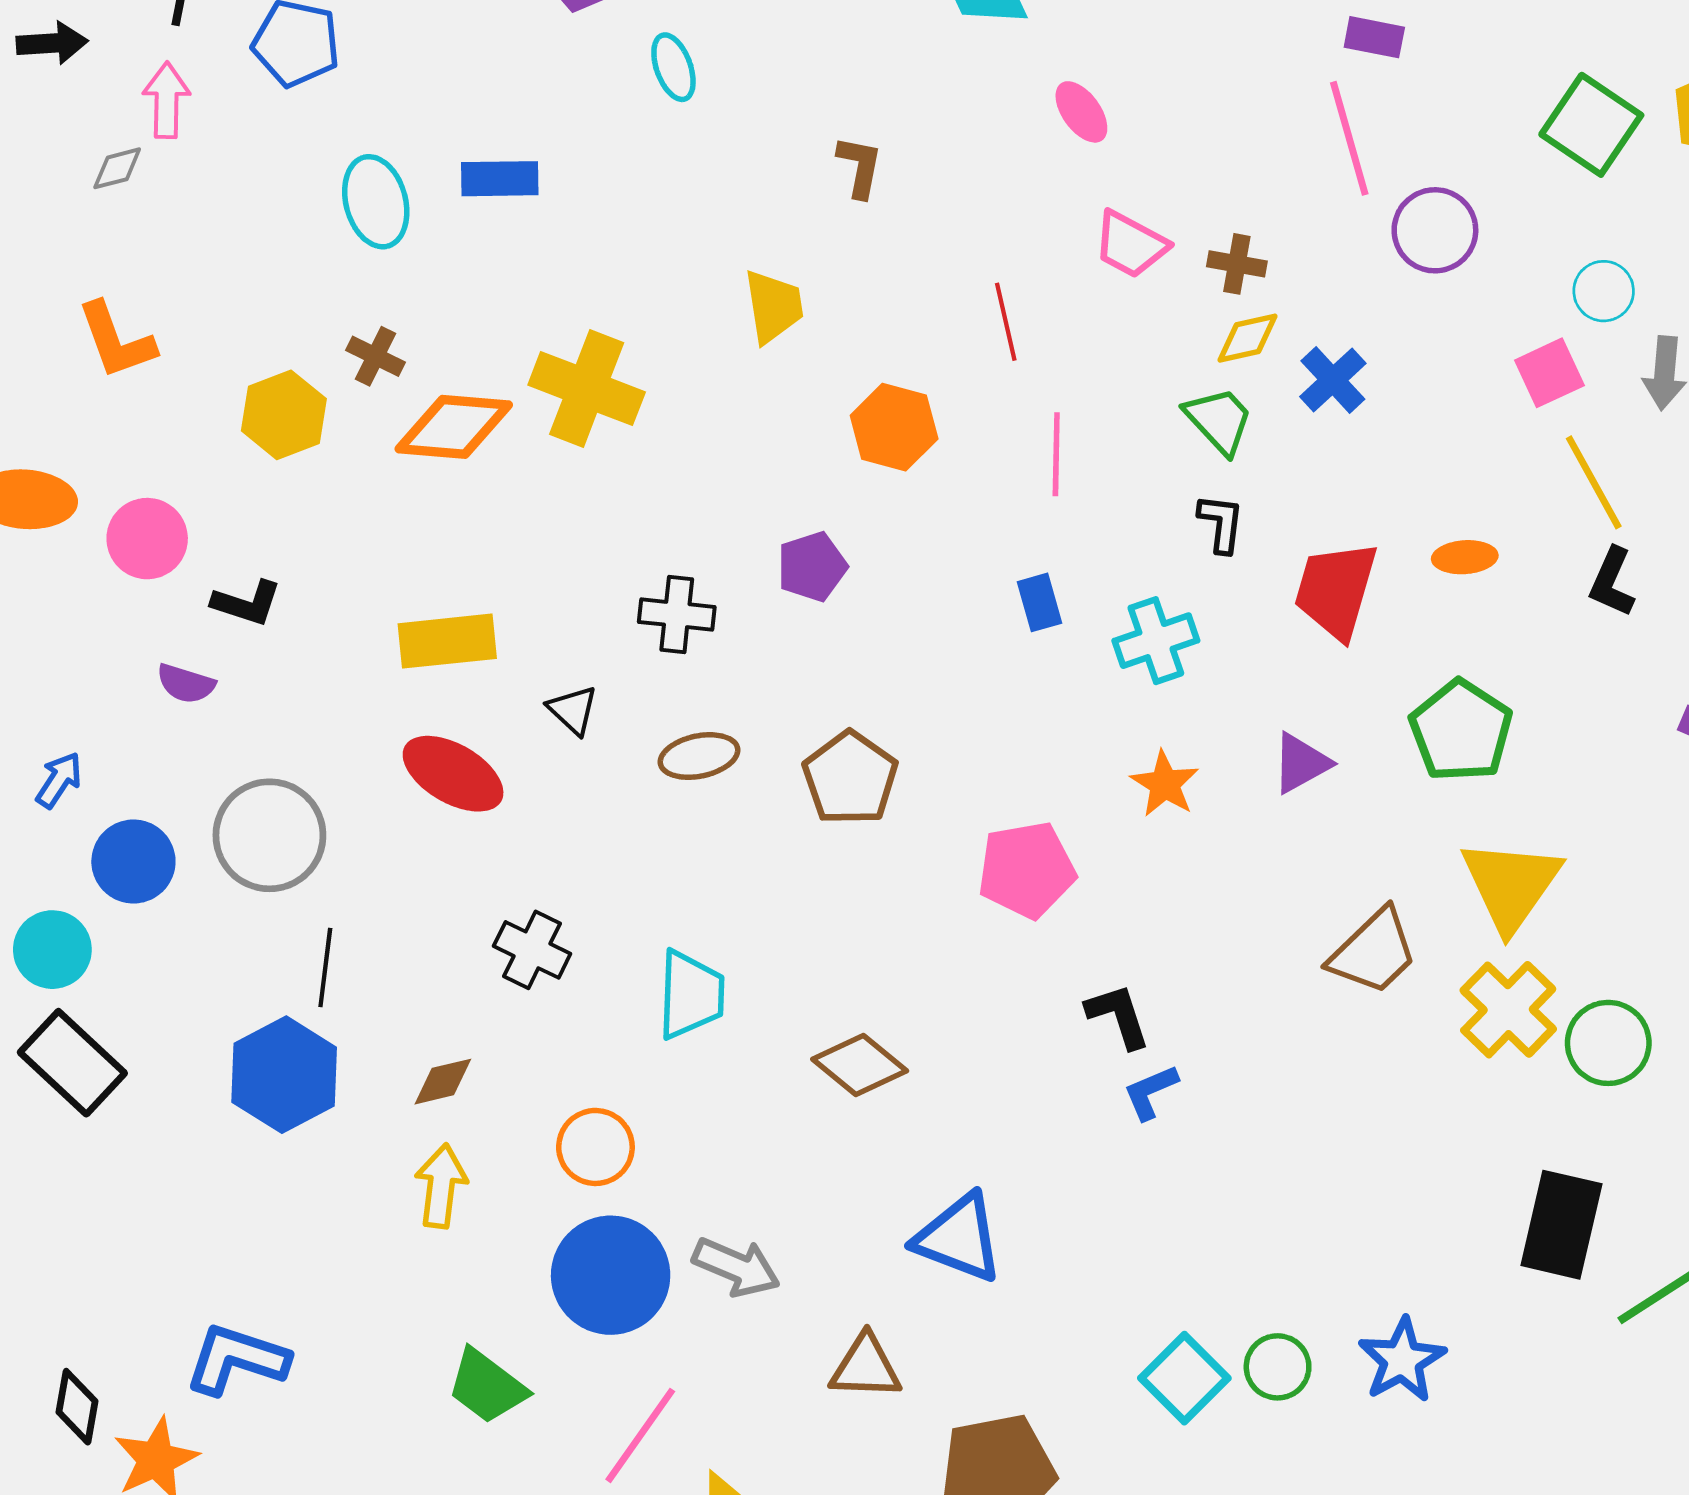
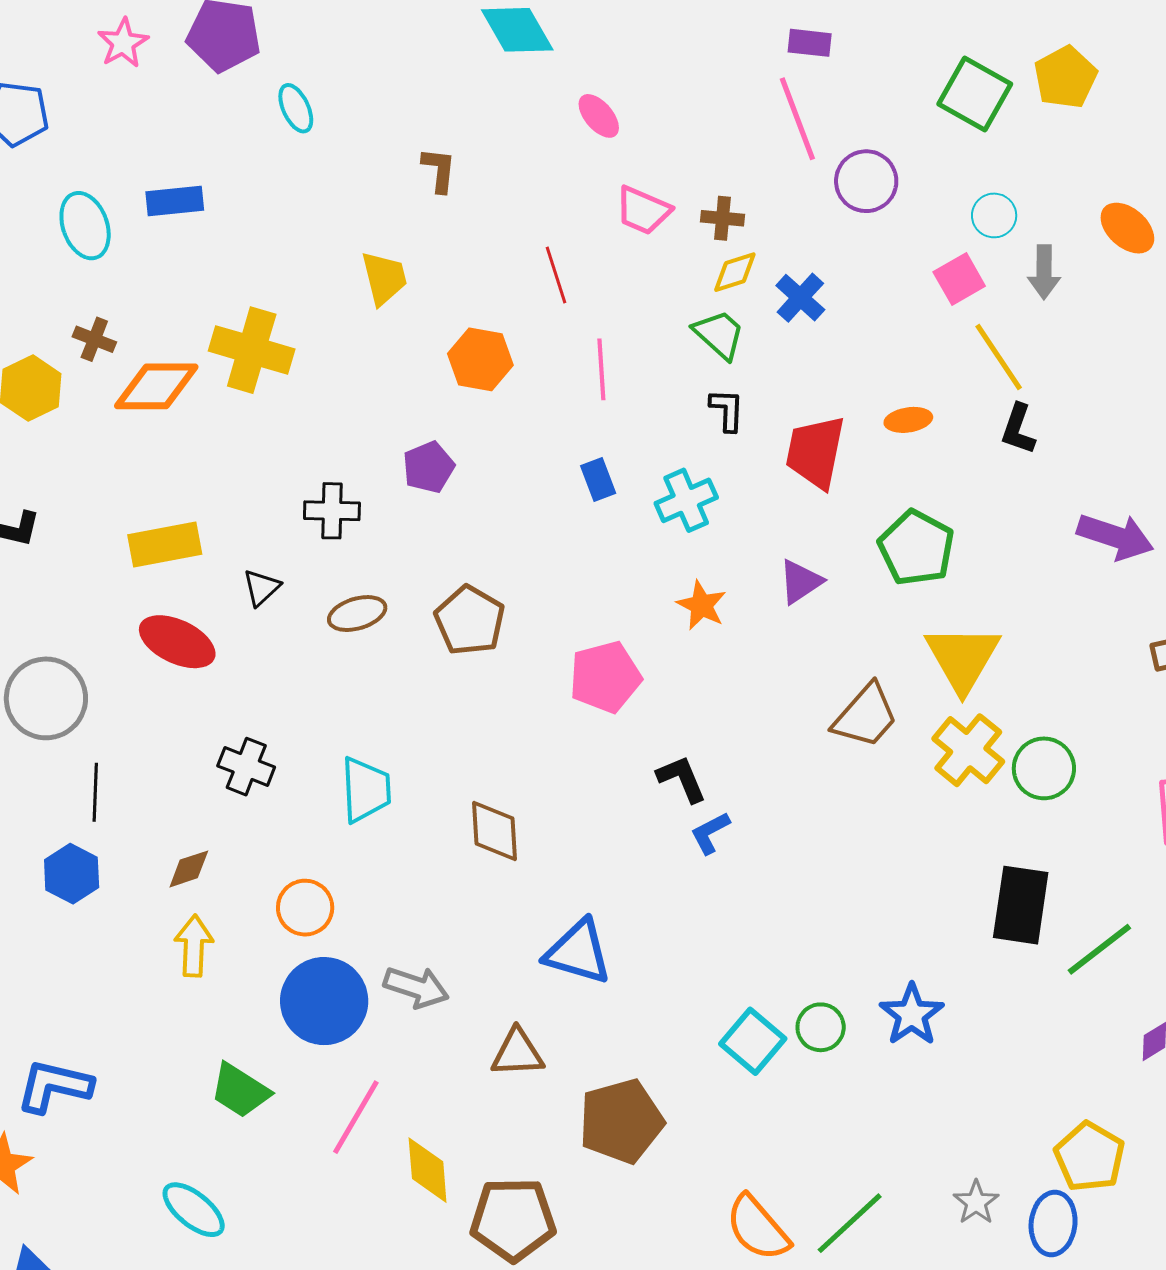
black triangle: (573, 710) -> (261, 588), turned 39
brown diamond: (860, 1065) -> (494, 831), turned 52
blue hexagon: (284, 1075) -> (72, 874), size x0.7

